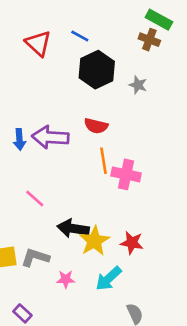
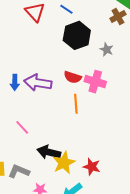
brown cross: (149, 40) -> (118, 16), turned 35
pink cross: (126, 174) -> (95, 82), moved

